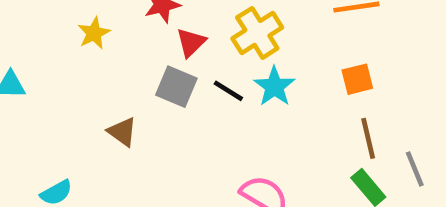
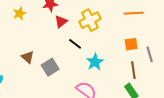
gray square: (176, 87) -> (50, 67), moved, turned 30
cyan star: (274, 87) -> (95, 62), moved
gray line: (415, 169) -> (150, 54), moved

